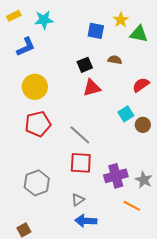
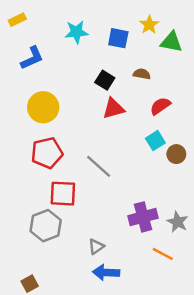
cyan star: (44, 20) -> (76, 32), moved
black square: (85, 65) -> (105, 80), turned -35
red semicircle: (141, 85) -> (160, 106), moved
red square: (81, 163) -> (63, 194), moved

